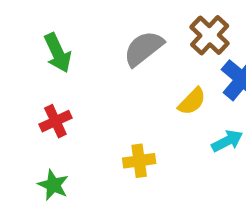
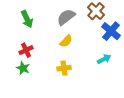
yellow semicircle: (192, 101) -> (66, 41), moved
green star: (53, 185) -> (23, 68), moved

